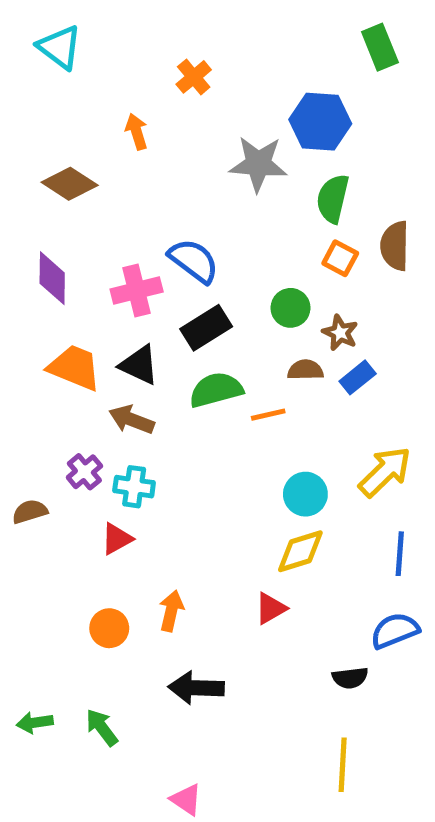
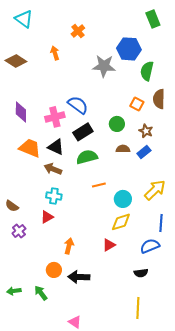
brown diamond: (70, 184) -> (16, 61), moved
green semicircle: (333, 199) -> (147, 71), moved
brown star: (340, 333) -> (146, 131), moved
orange line: (268, 415) -> (99, 185), moved
purple cross: (84, 472) -> (19, 231), moved
brown semicircle: (30, 511) -> (12, 206), turned -128
orange circle: (109, 628) -> (54, 270), moved
blue semicircle: (395, 631) -> (150, 246), moved

